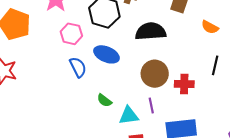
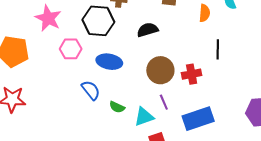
orange semicircle: (210, 27) -> (205, 13), turned -102
black semicircle: (151, 31) -> (148, 30), size x0.7
blue semicircle: (78, 67) -> (91, 90), moved

